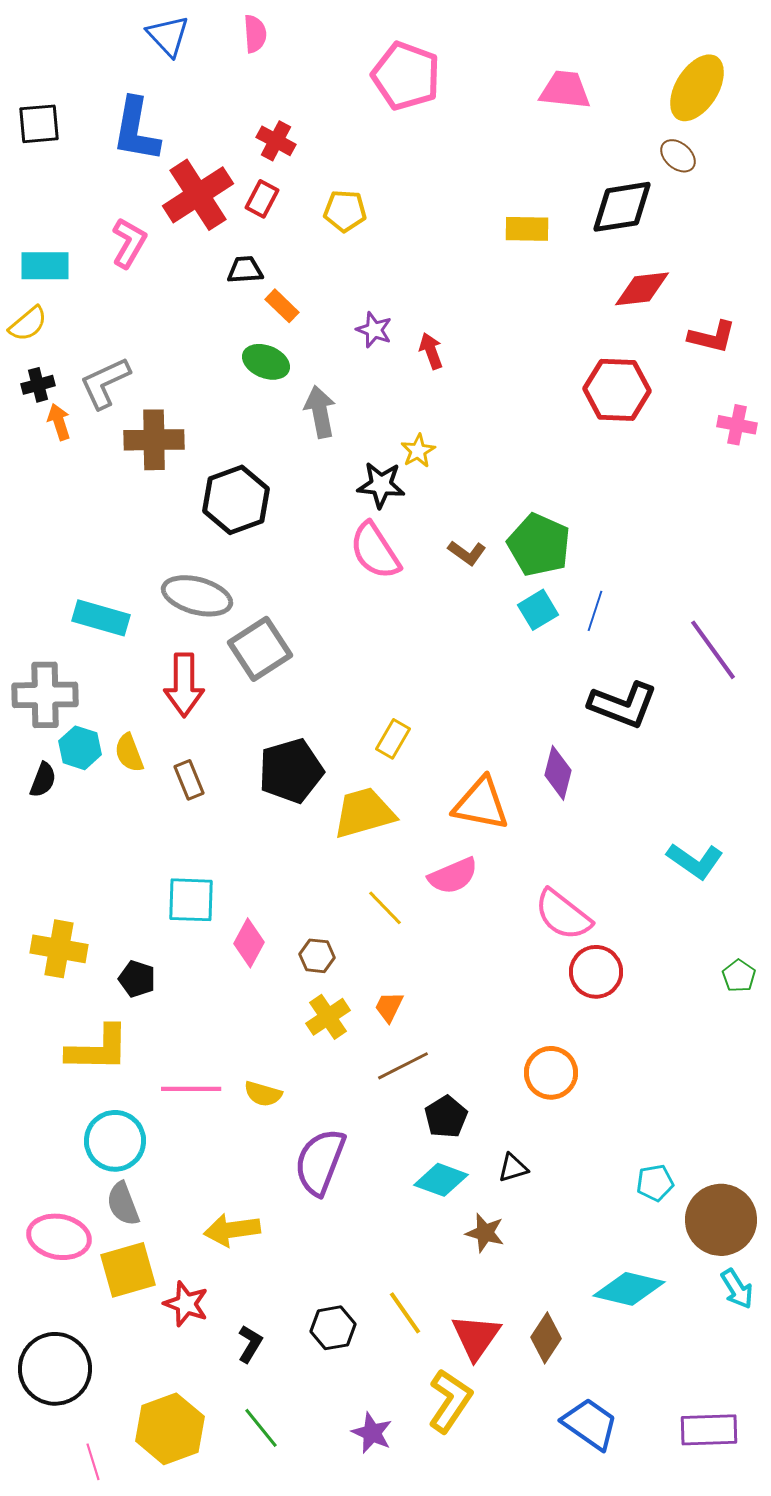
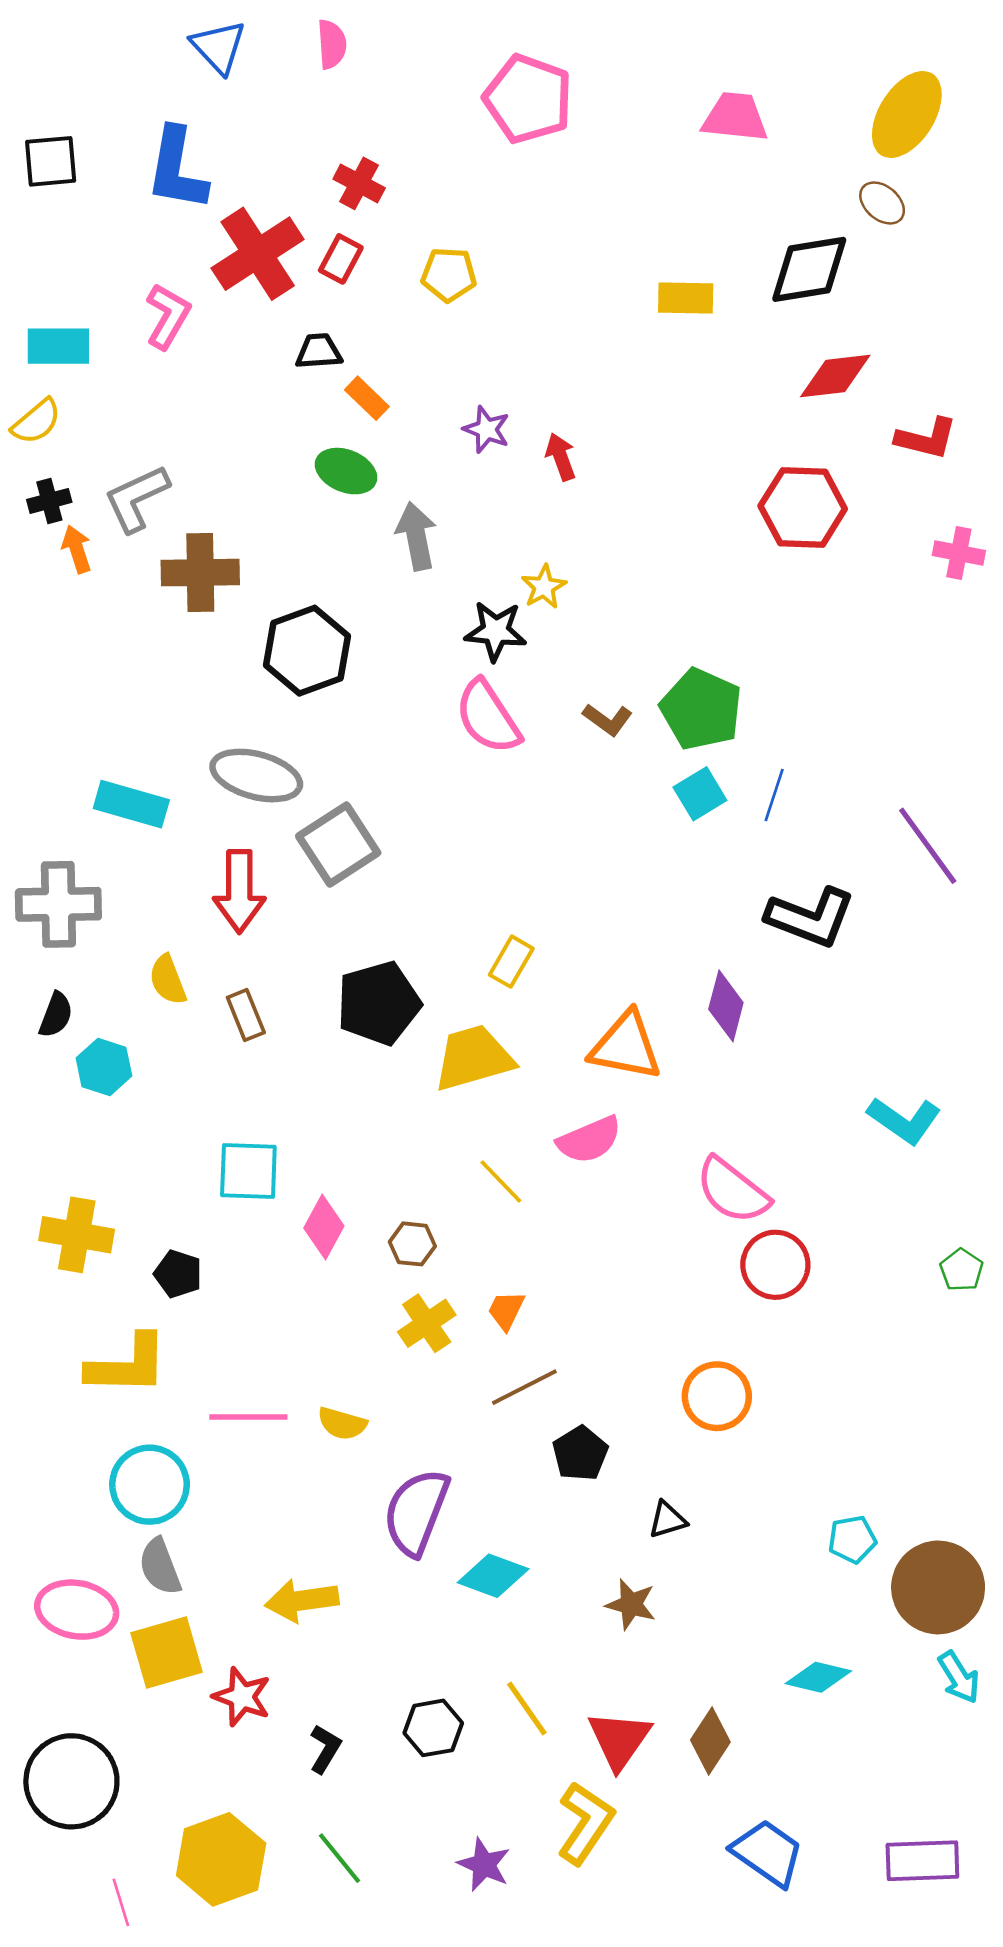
cyan hexagon: (80, 748) -> (104, 1067), moved
cyan diamond: (441, 1180) -> (493, 1576), moved
cyan diamond: (629, 1289) -> (818, 1677), size x0.7

